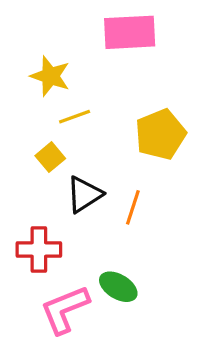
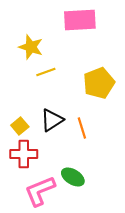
yellow square: (50, 157) -> (20, 126), moved
orange line: (133, 207) -> (82, 128), turned -35

